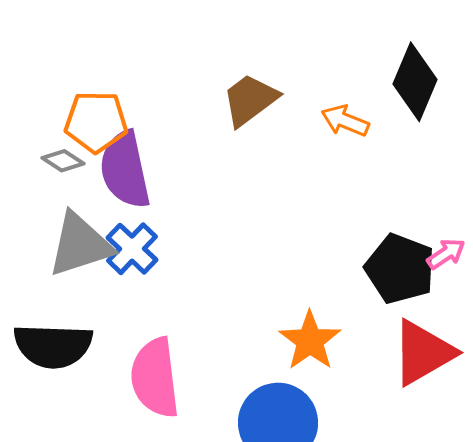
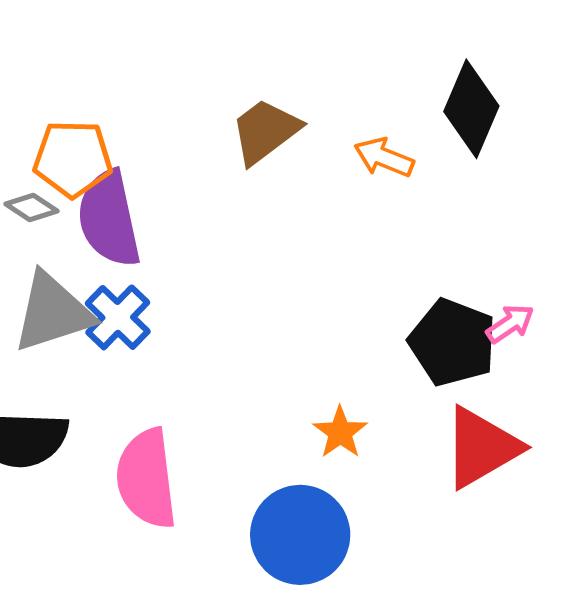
orange star: (310, 341) -> (340, 432), size x0.7

